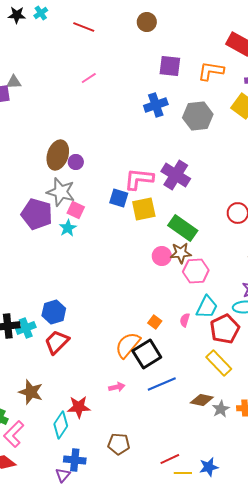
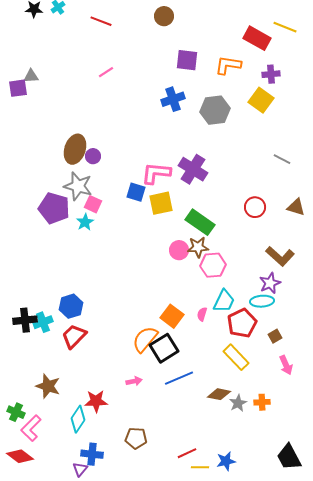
orange square: (155, 322) -> (172, 316), size x1.6

